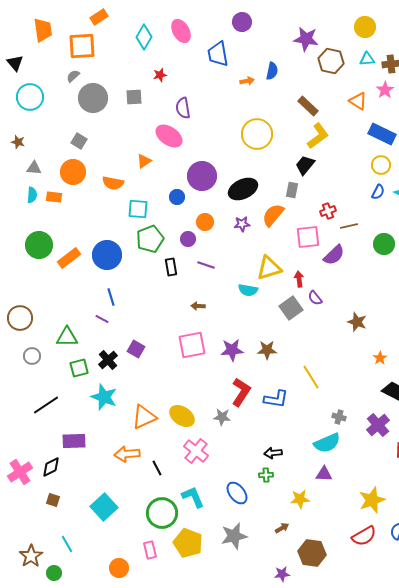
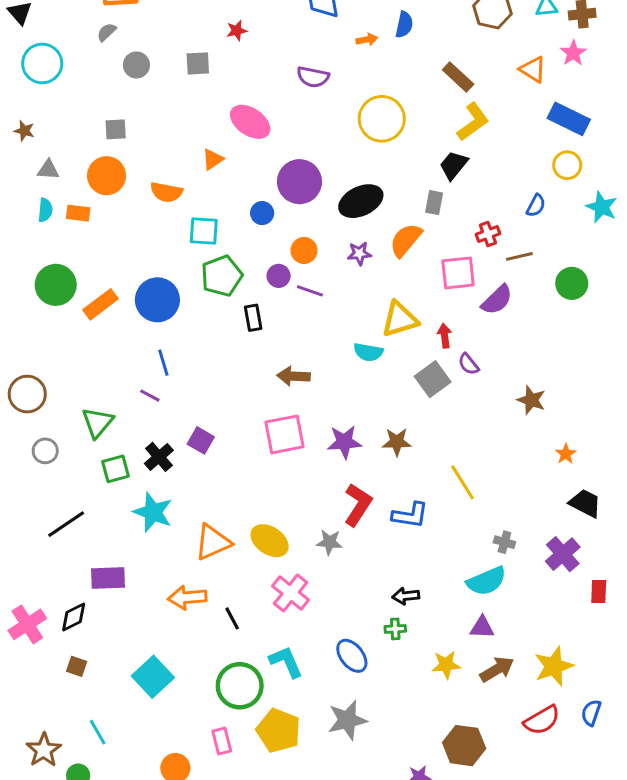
gray circle: (93, 98) -> (136, 65), size x0.6
purple semicircle: (183, 108) -> (313, 77), moved, turned -70
gray square: (79, 141) -> (116, 129), turned -35
blue semicircle: (378, 192) -> (536, 206), moved
purple line: (206, 265) -> (310, 291), moved
brown arrow: (198, 306) -> (294, 376), size x1.5
green triangle: (67, 337) -> (98, 422), turned -50
brown arrow: (282, 528) -> (497, 669), moved, size x1.6

